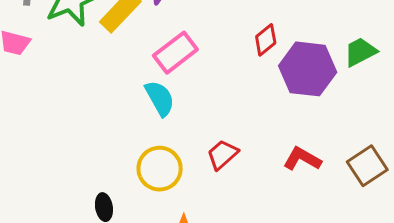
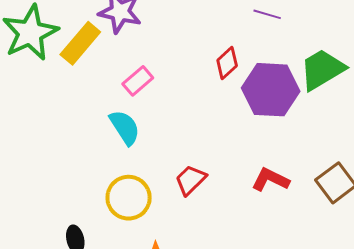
green trapezoid: (360, 52) -> (322, 70), size x1.4
pink rectangle: (175, 53) -> (138, 81), size x0.7

